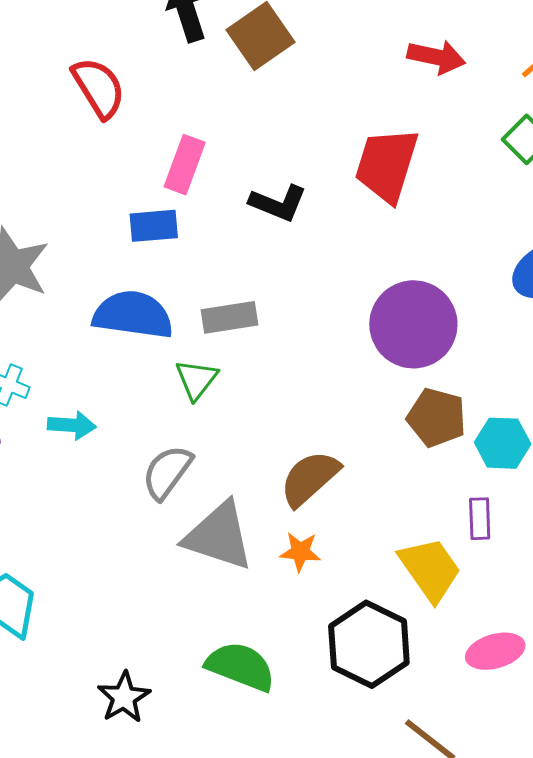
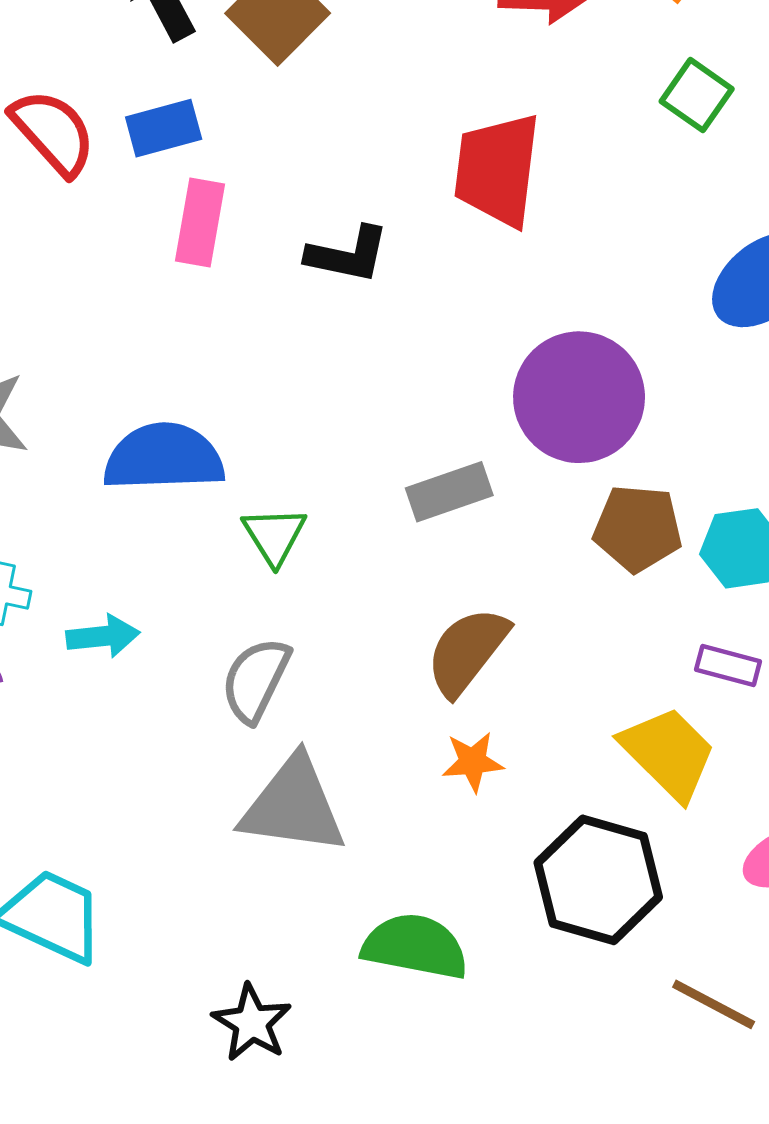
blue rectangle: (154, 226) -> (164, 128), moved
gray rectangle: (230, 317) -> (449, 492), moved
purple rectangle: (480, 519) -> (728, 666), turned -63
gray triangle: (219, 536) -> (293, 806), moved

